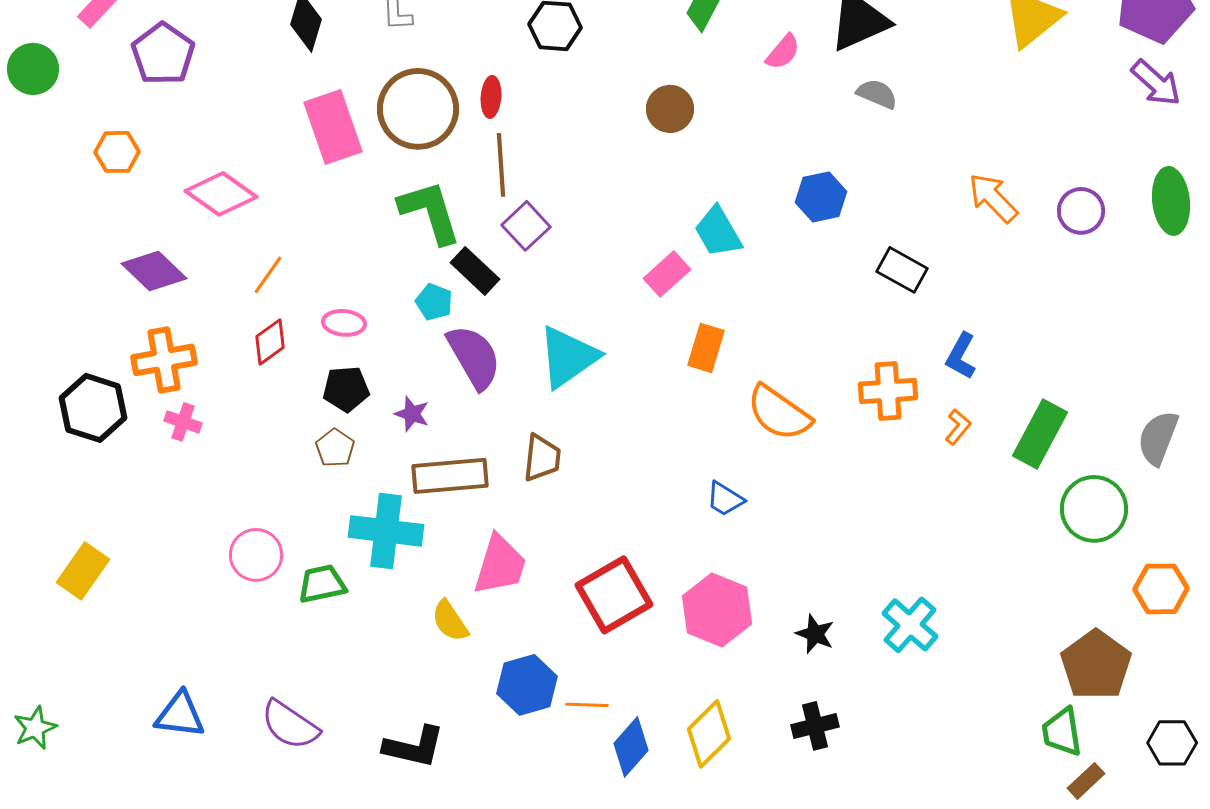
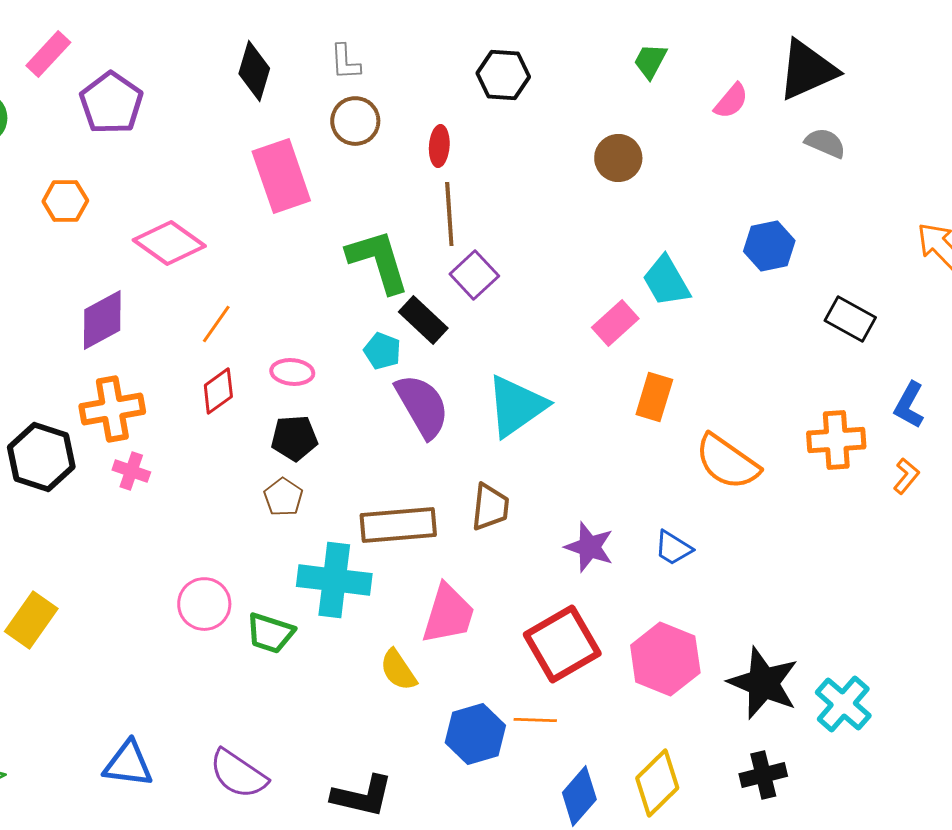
brown circle: (418, 109) -> (355, 121), moved, size x0.6
purple diamond: (154, 271) -> (102, 320), turned -72
purple star: (412, 414) -> (589, 547), moved, size x1.4
green trapezoid: (322, 584) -> (270, 633), turned -150
cyan cross: (910, 625) -> (843, 704), moved
black star: (815, 634) -> (763, 683), size x1.8
orange line: (587, 705) -> (535, 720), moved

